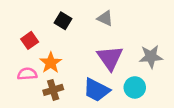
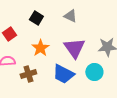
orange star: (51, 63) -> (40, 48), moved

